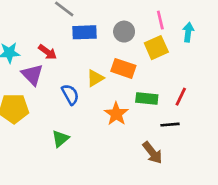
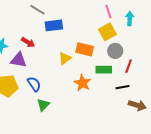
gray circle: (124, 32) -> (115, 51), moved
purple triangle: (32, 75) -> (19, 60), turned -30
blue semicircle: (70, 94) -> (34, 84), moved
brown arrow: (152, 153) -> (137, 105), moved, turned -30

